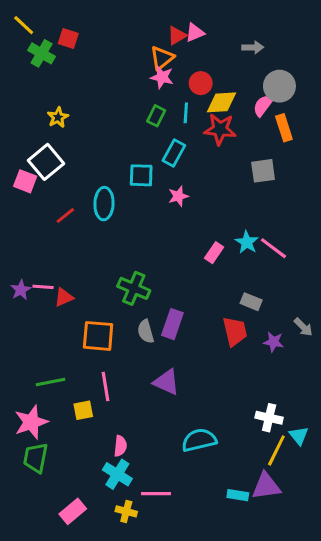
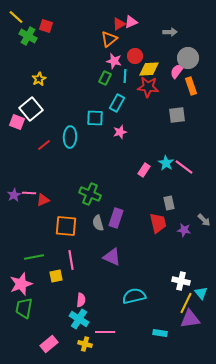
pink star: (162, 77) -> (114, 61), moved
gray rectangle: (251, 302) -> (169, 203), turned 56
purple triangle: (266, 486) -> (190, 319), moved

